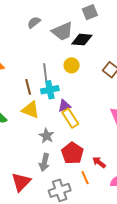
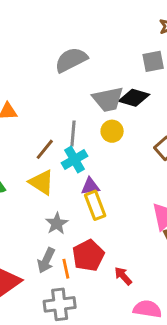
gray semicircle: (34, 22) -> (71, 60), size x1.6
gray trapezoid: (62, 31) -> (108, 99), moved
brown line: (28, 87) -> (45, 149), turned 42
cyan cross: (50, 90) -> (74, 160), turned -30
orange line: (85, 178) -> (66, 269), moved

